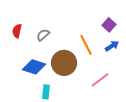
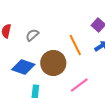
pink line: (100, 80) -> (79, 85), moved

